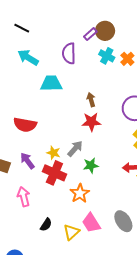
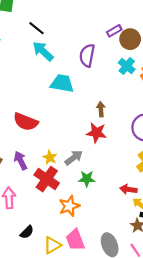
black line: (22, 28) -> (37, 28), moved
purple rectangle: (90, 34) -> (114, 31), moved

